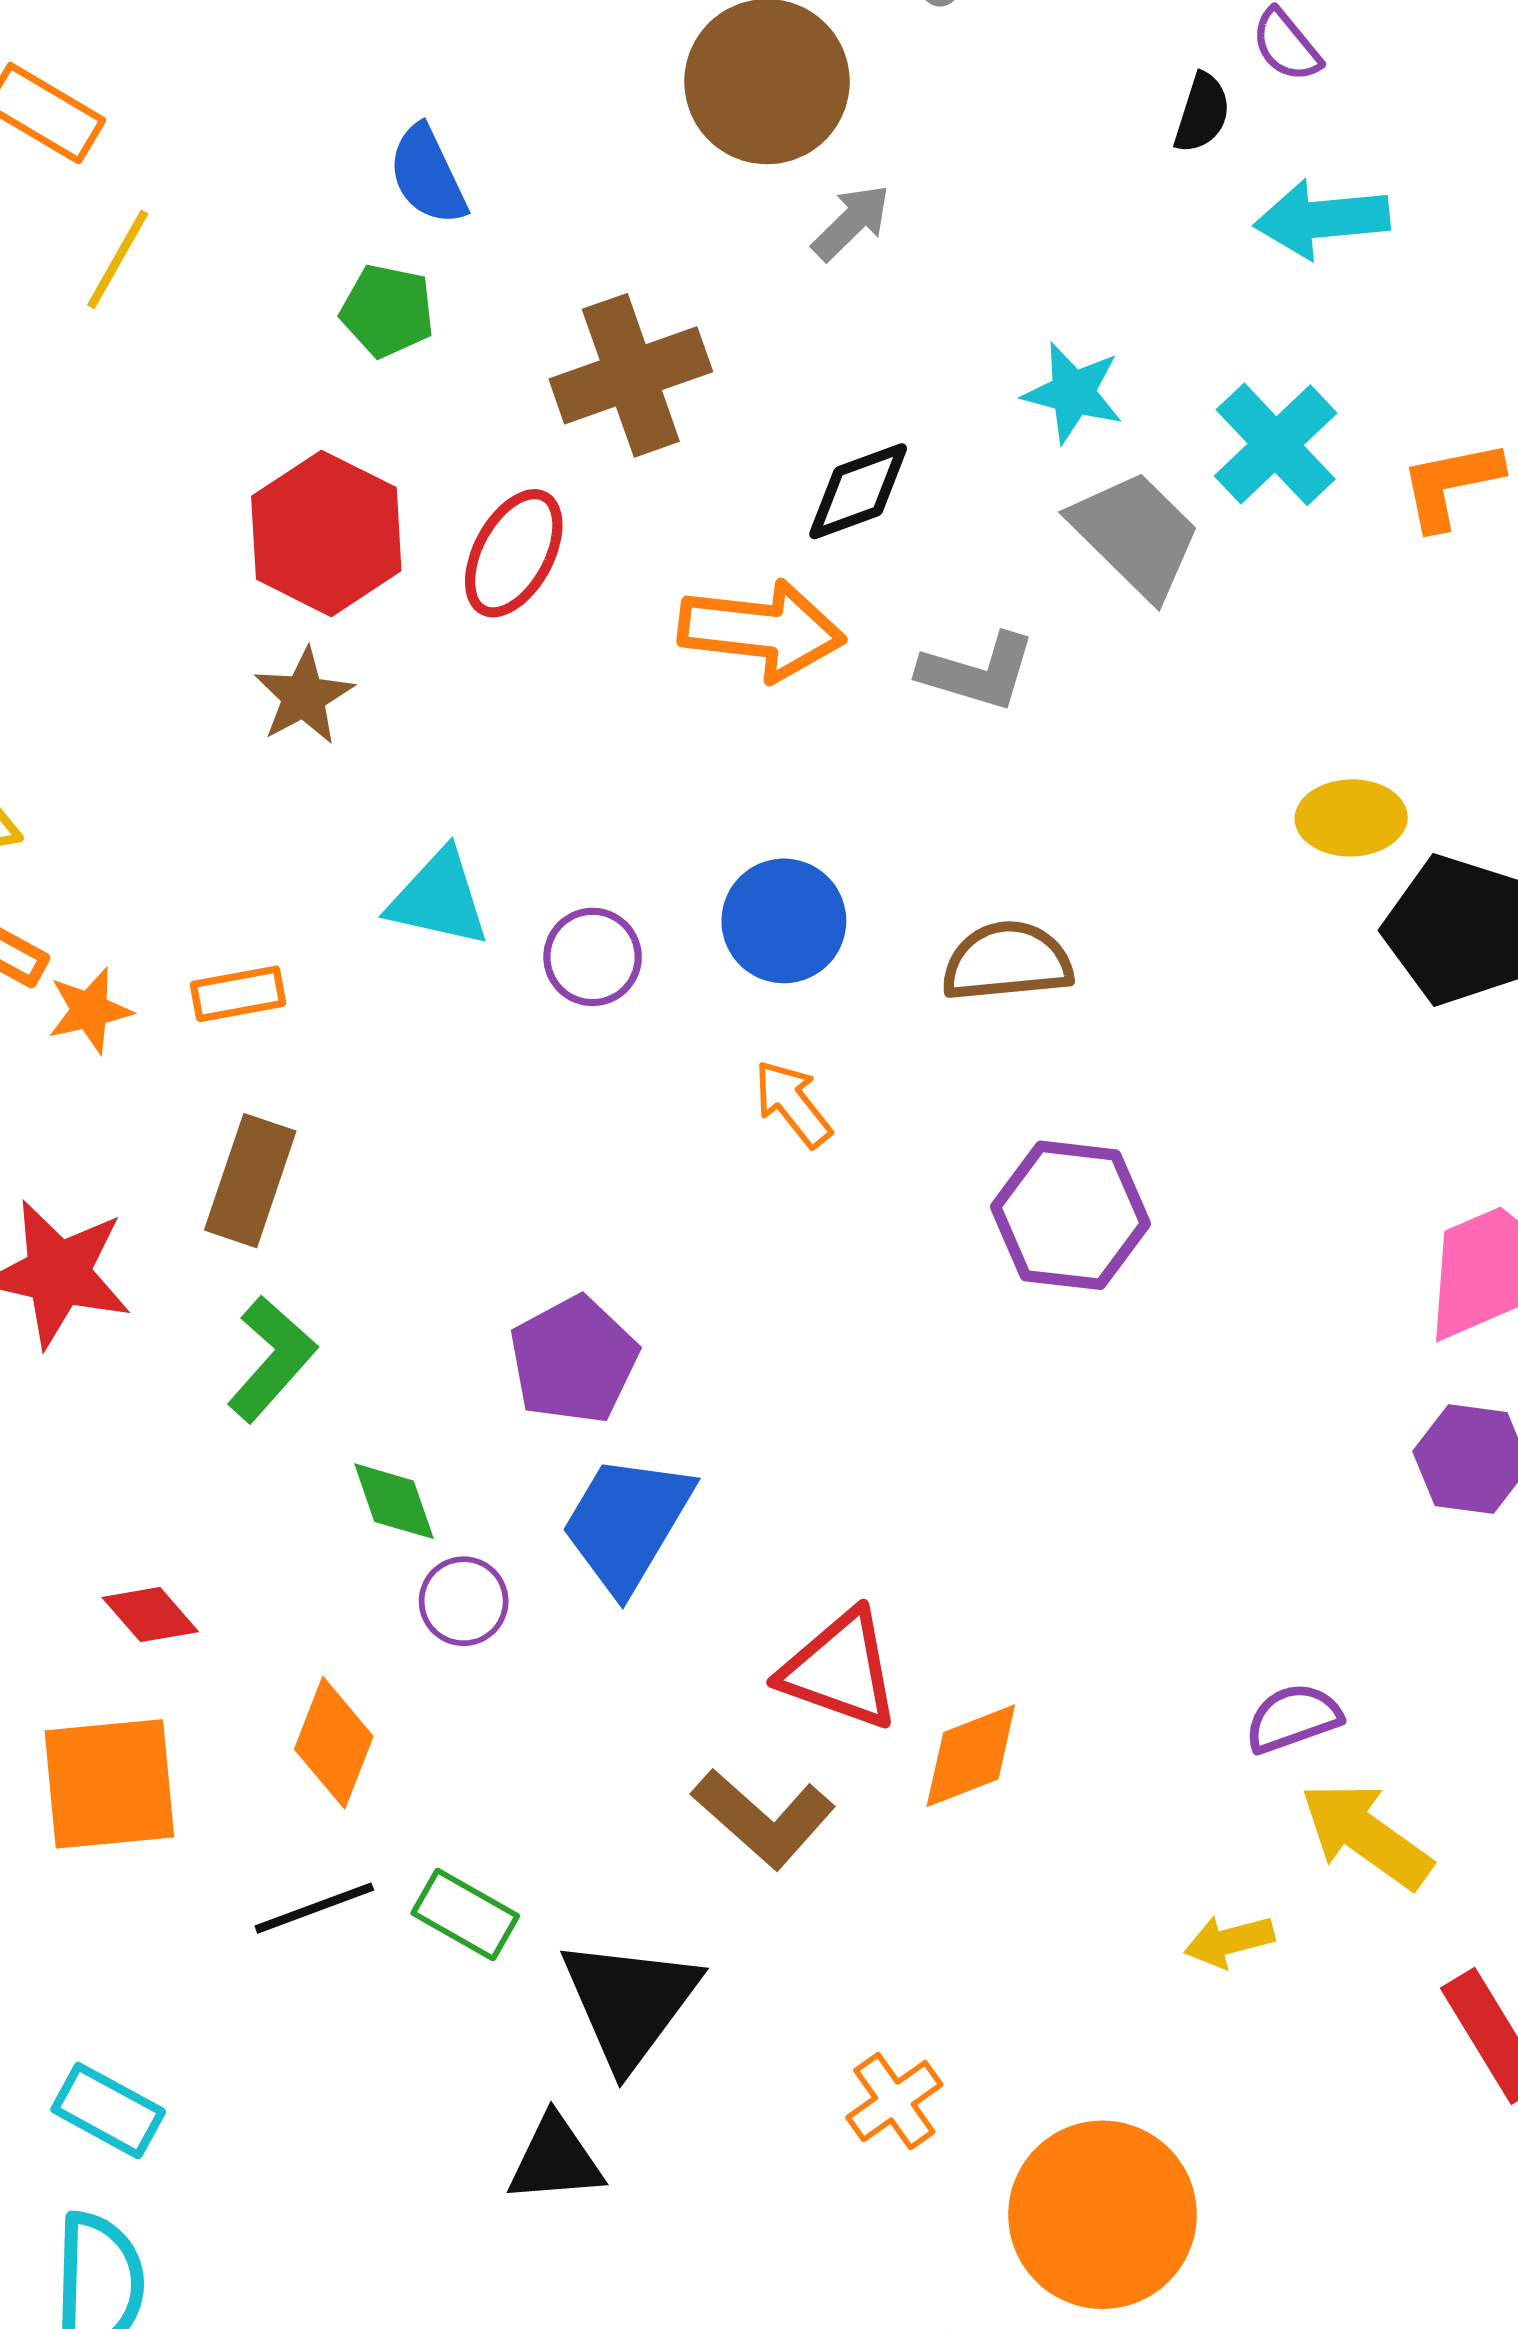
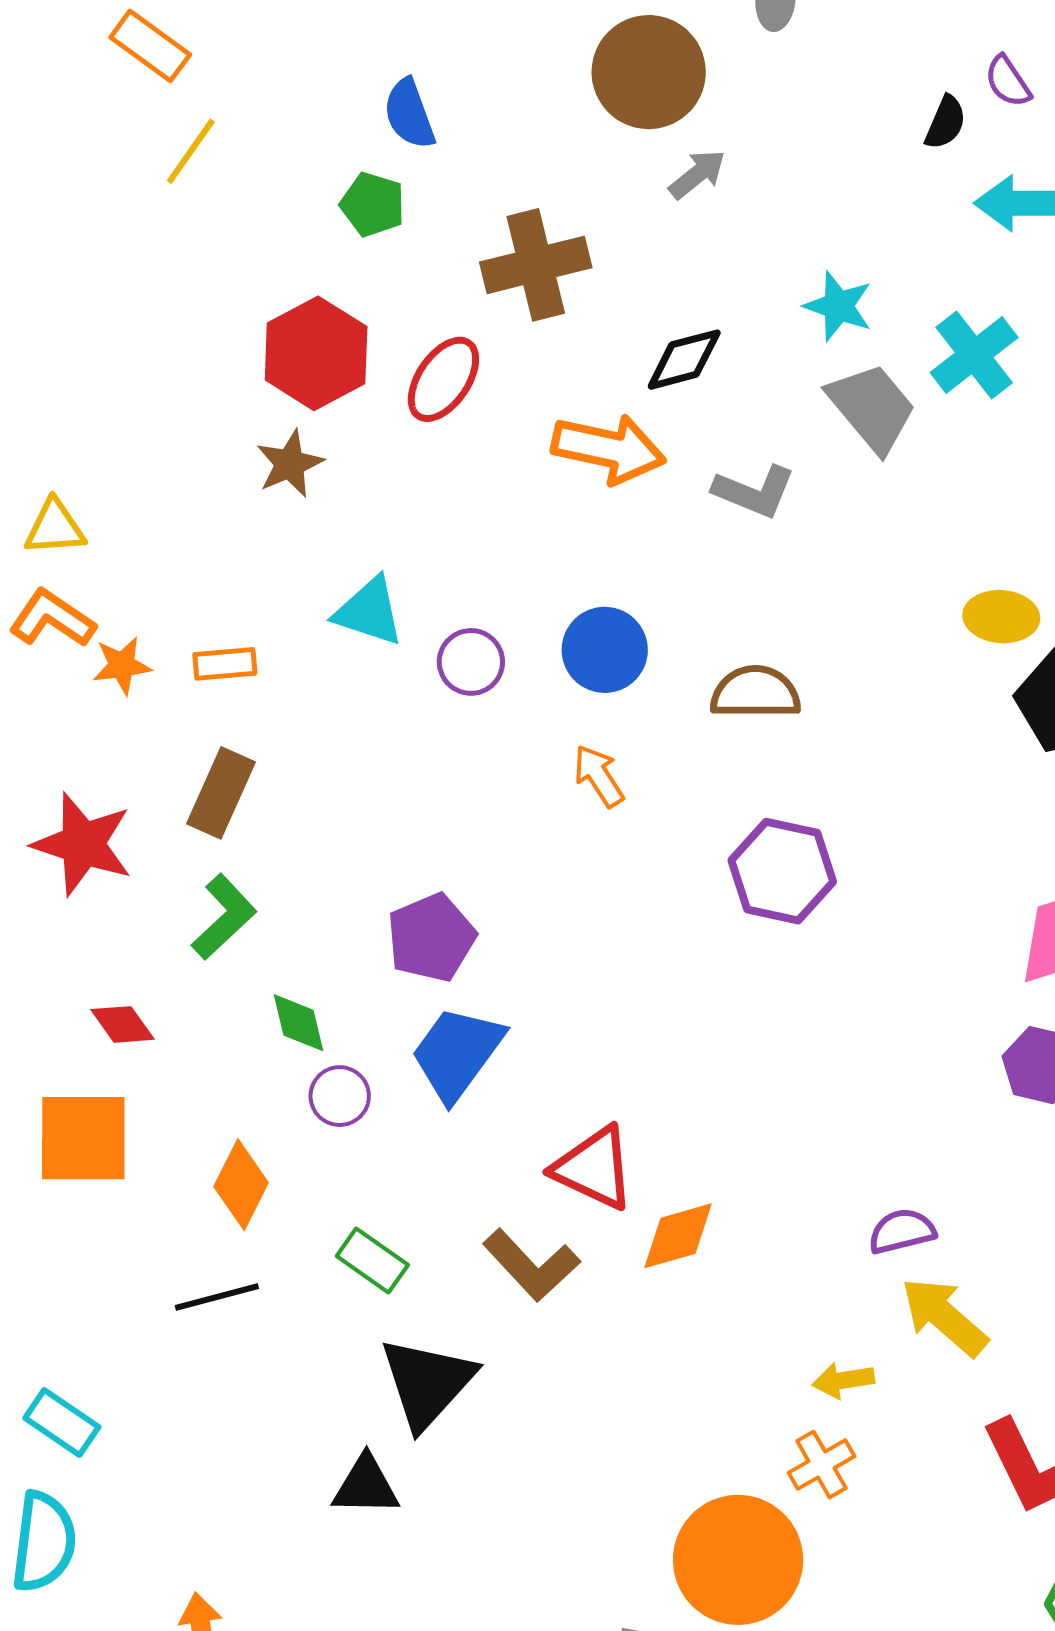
red diamond: (150, 1615) -> (123, 1024), moved
orange square: (109, 1784) -> (83, 1138), moved
green rectangle: (465, 1914) -> (372, 1261), moved
orange cross: (894, 2101) -> (822, 1465), moved

